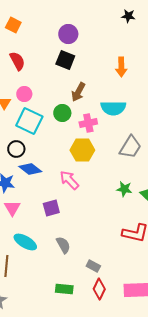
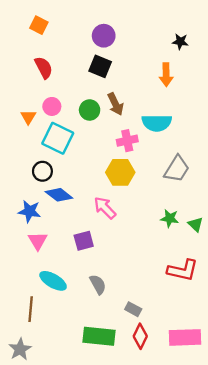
black star: (128, 16) -> (180, 42), moved
brown arrow: (78, 92) -> (115, 104), turned -54
green circle: (62, 113) -> (90, 110), moved
green rectangle: (64, 289) -> (99, 336), size x1.5

